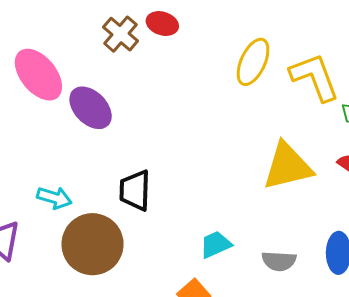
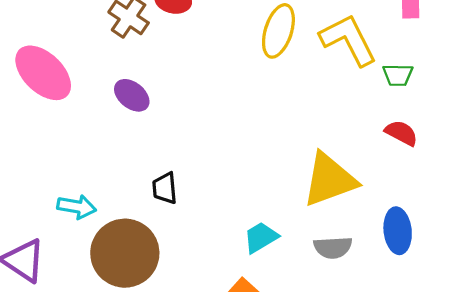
purple ellipse: (91, 108) -> (132, 95), moved, size x0.7
yellow triangle: (288, 166) -> (329, 180), moved
black trapezoid: (135, 190) -> (165, 188), size x0.7

